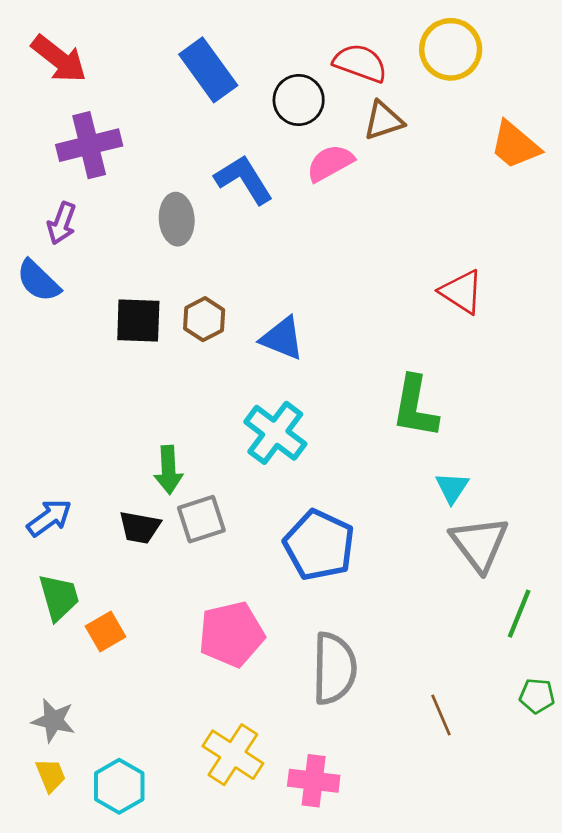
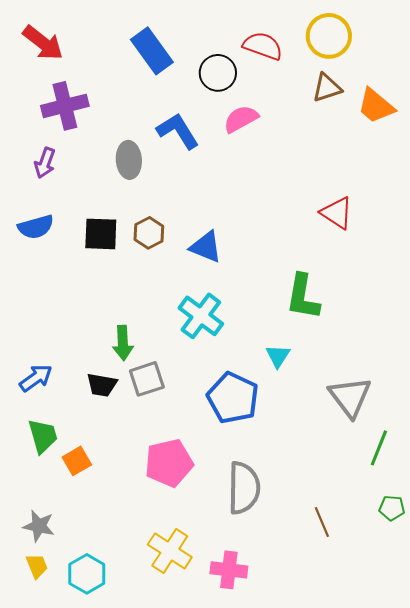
brown triangle: (384, 121) -> (327, 88), moved
blue semicircle: (38, 281) -> (36, 227), moved, turned -60
cyan triangle: (452, 488) -> (278, 356), moved

